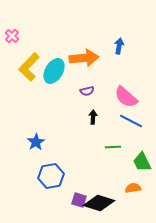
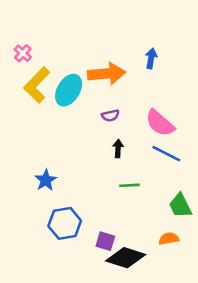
pink cross: (12, 36) -> (23, 53), moved
green line: (113, 147) -> (129, 185), moved
purple square: (79, 200) -> (105, 241), moved

